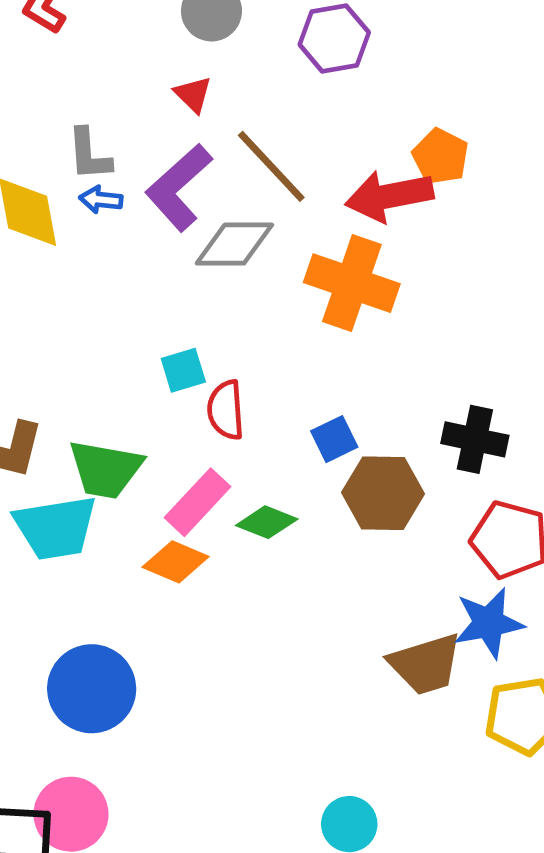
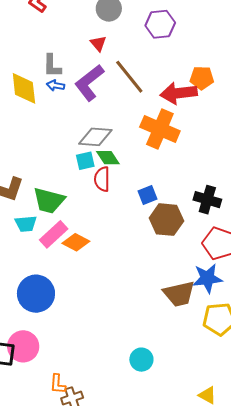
orange pentagon: (440, 157) -> (202, 78), turned -30
gray diamond: (234, 244) -> (95, 137), moved
pink rectangle: (197, 502) -> (54, 234), moved
green diamond: (267, 522) -> (108, 158), moved, turned 30
cyan trapezoid: (56, 528) -> (26, 224), size x0.6

